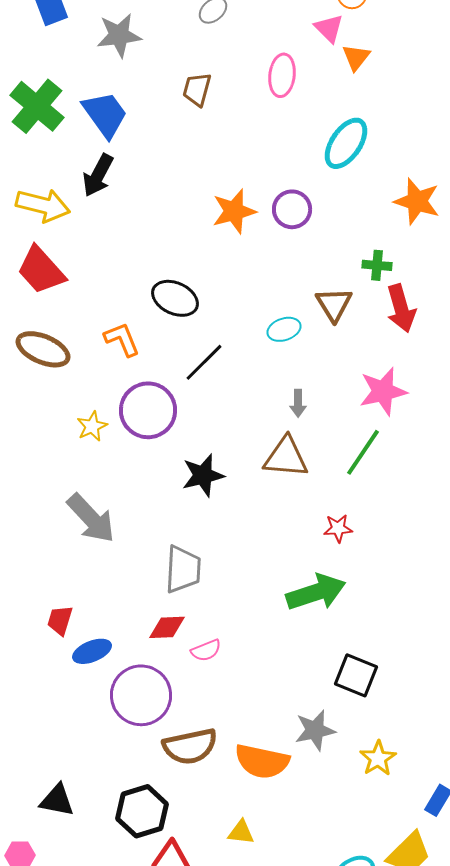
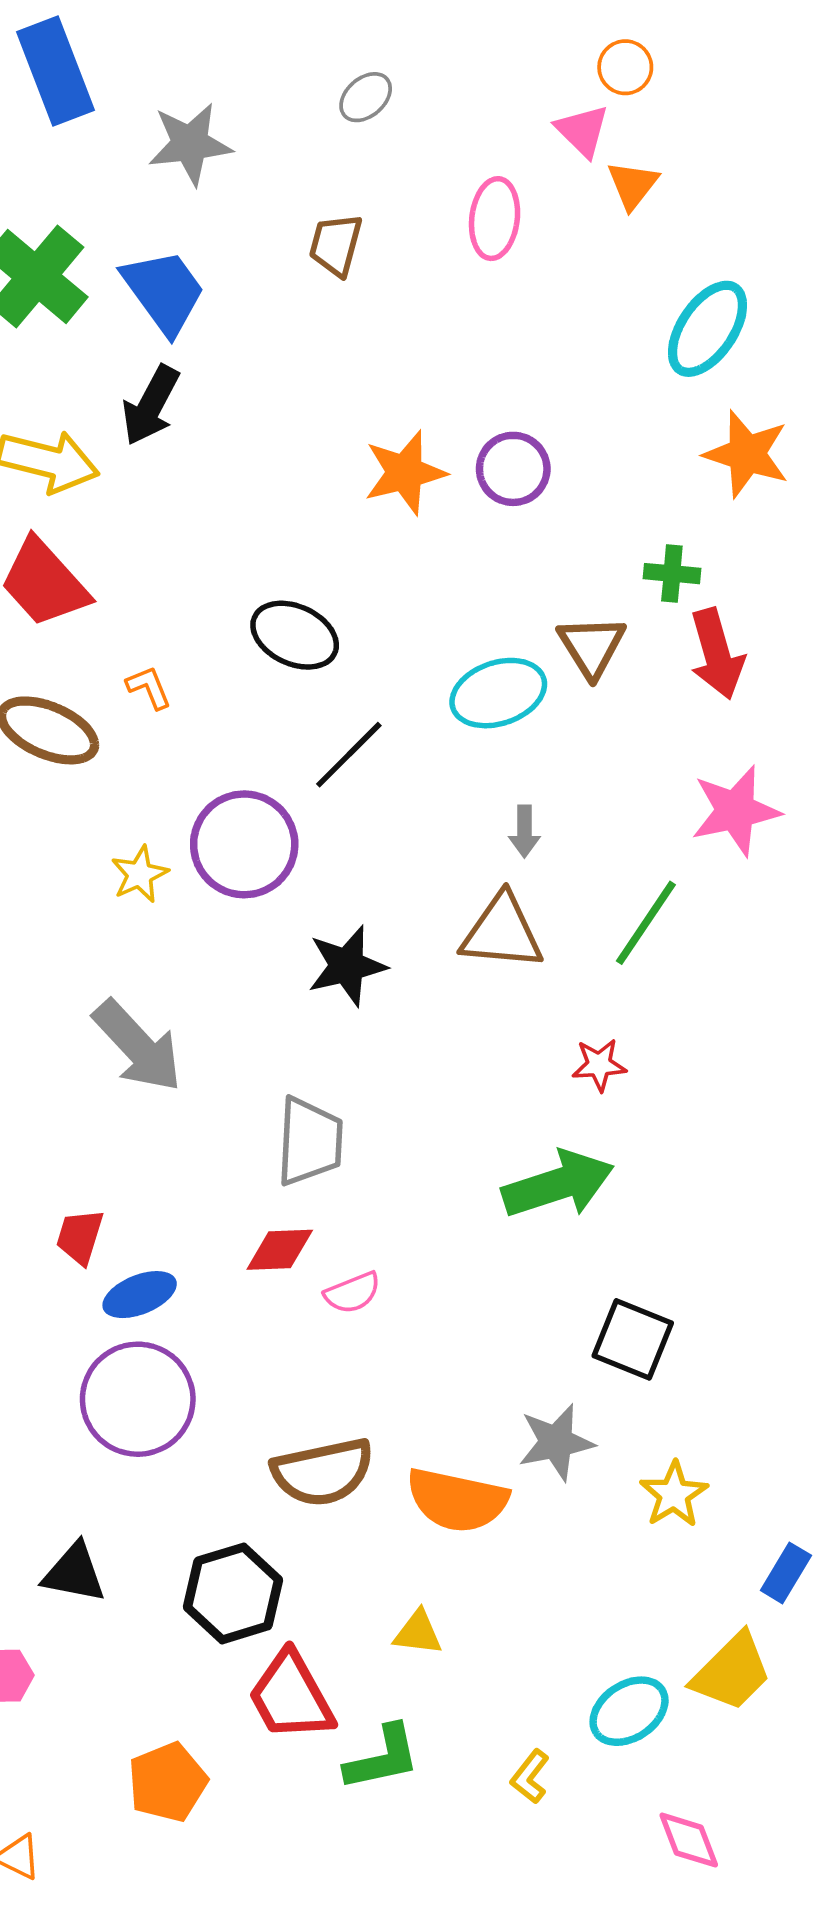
cyan ellipse: (346, 143) -> (707, 329), moved
cyan ellipse: (284, 329) -> (498, 693), size x1.5
orange L-shape: (122, 339) -> (149, 687), moved, size x0.7
pink star: (383, 391) -> (736, 811), moved
purple circle: (141, 695) -> (138, 1399), moved

